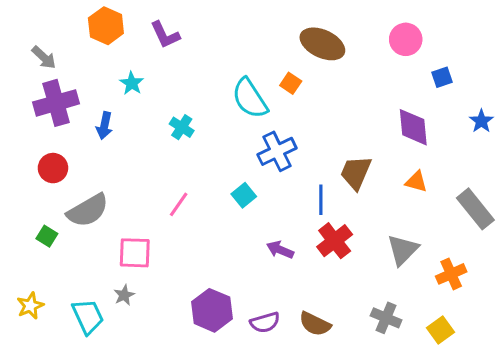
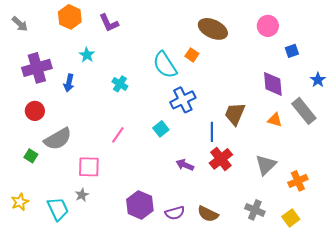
gray arrow: (44, 58) -> (20, 24), moved
gray rectangle: (475, 209) -> (304, 111), moved

